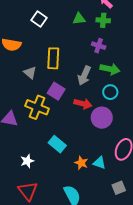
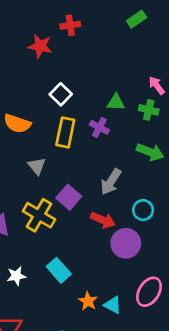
purple cross: (99, 46) -> (99, 127), moved
yellow rectangle: (53, 58) -> (65, 132), moved
green arrow: (110, 69) -> (150, 152), moved
white star: (27, 161) -> (16, 276), moved

